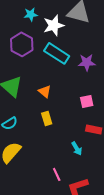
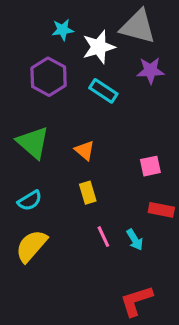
cyan rectangle: (57, 53) -> (103, 91), size x0.7
purple star: (87, 62) -> (150, 70), moved
pink line: (57, 174) -> (103, 237), moved

